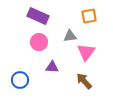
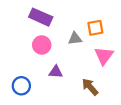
orange square: (89, 16) -> (95, 28), moved
pink triangle: (86, 52) -> (104, 56), moved

